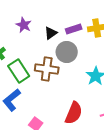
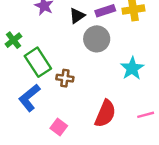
brown cross: (47, 69) -> (65, 78), moved, size x0.6

